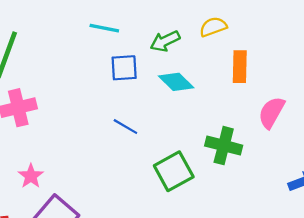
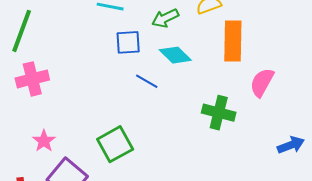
orange rectangle: (240, 67) -> (233, 41), size x1.4
blue line: (125, 127) -> (147, 81), moved
green square: (174, 171) -> (115, 144), moved

